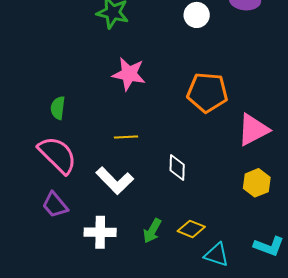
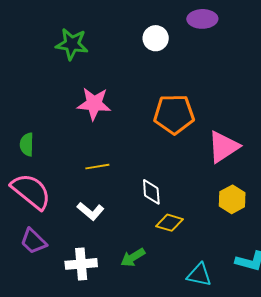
white L-shape: (115, 181) -> (91, 211), size x0.7
yellow diamond: (191, 229) -> (170, 223), moved
green arrow: (152, 231) -> (133, 257), turned 35

